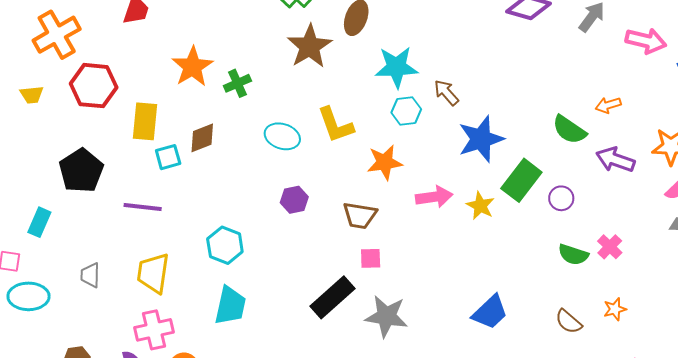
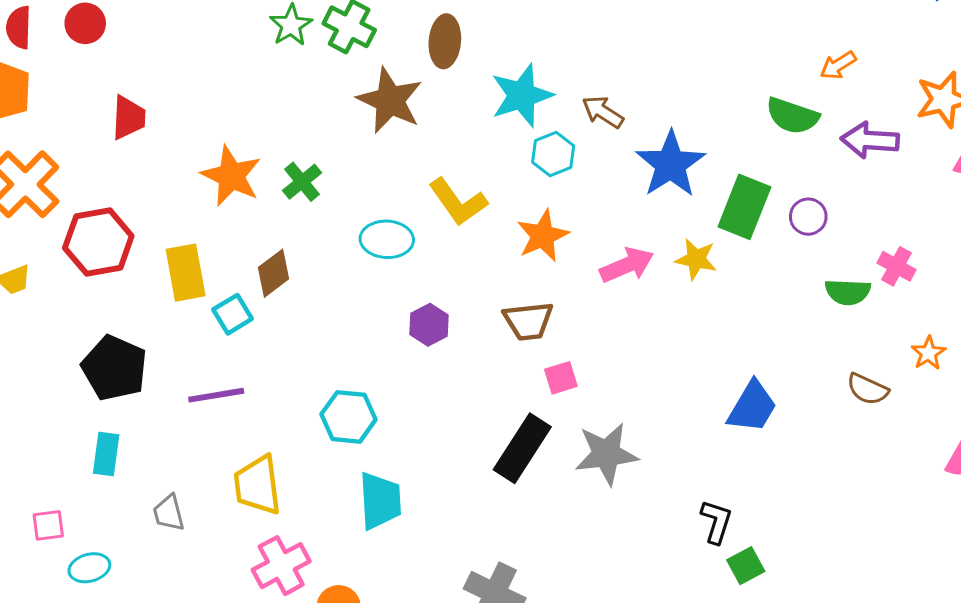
cyan rectangle: (39, 222) -> (106, 454), moved
cyan ellipse: (29, 296) -> (89, 568), size x0.7

